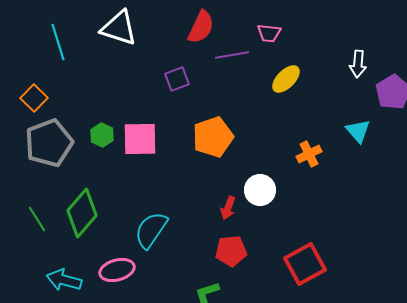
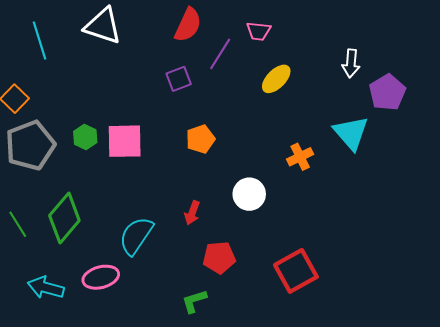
purple line: (232, 55) -> (220, 54), turned -48
purple square: (177, 79) -> (179, 79), moved
cyan triangle: (358, 131) -> (351, 133), size x1.4
orange pentagon: (213, 137) -> (200, 139), size x0.7
red arrow: (228, 208) -> (192, 213), moved

